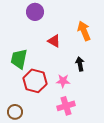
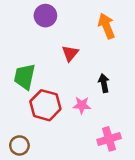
orange arrow: (84, 31) -> (106, 26), moved
red triangle: (54, 41) -> (70, 53), turned 40
pink cross: (66, 106) -> (109, 139), moved

